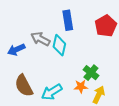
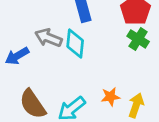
green cross: (91, 73) -> (138, 39), moved

